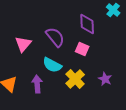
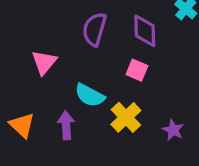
purple semicircle: (55, 37) -> (94, 29), moved, turned -125
purple star: (105, 79) -> (173, 130), moved

